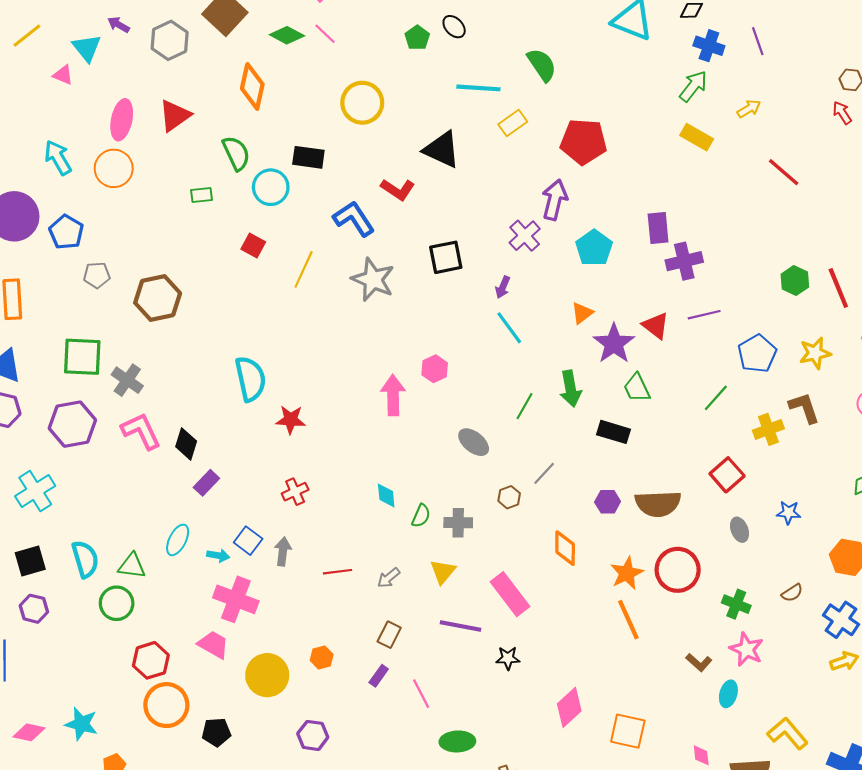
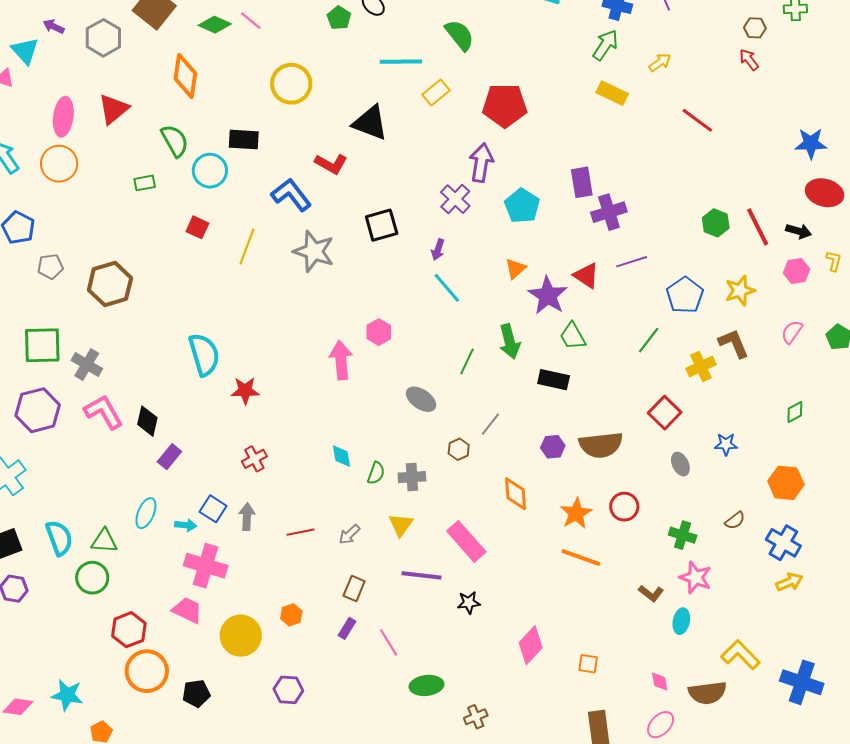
red circle: (678, 570) -> (624, 507), size x0.7
orange line: (628, 620) -> (581, 557), turned -42
orange square: (628, 731) -> (588, 664), size x0.6

